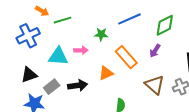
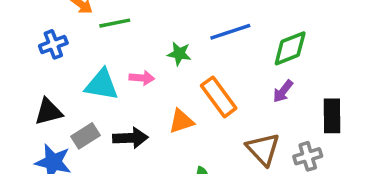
blue cross: (28, 36) -> (53, 44), size x0.7
purple arrow: (155, 51) -> (283, 91), moved

